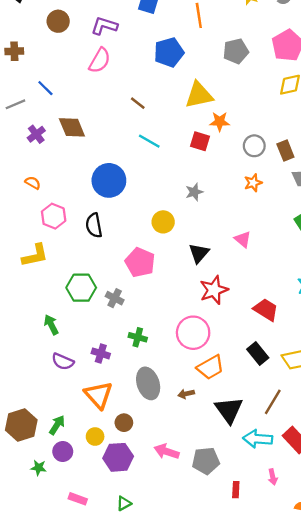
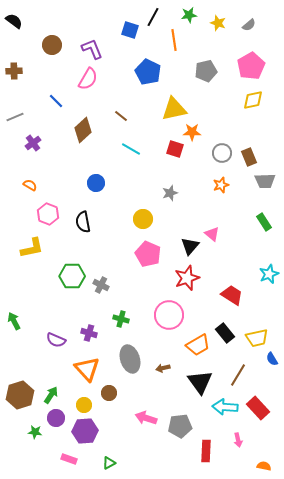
purple L-shape: (104, 26) -> (92, 49), turned 50
blue pentagon: (169, 52) -> (148, 72), turned -30
blue line: (45, 88) -> (56, 101), moved
brown diamond: (72, 127) -> (83, 130), moved, turned 70
blue circle: (109, 180) -> (96, 183), size x0.6
black triangle: (199, 253) -> (190, 246), moved
pink pentagon: (140, 262) -> (148, 254), moved
green arrow: (51, 325) -> (14, 321), moved
orange trapezoid: (210, 367) -> (198, 345), moved
purple hexagon: (118, 457) -> (85, 431), moved
red rectangle: (236, 490) -> (206, 451), size x1.5

